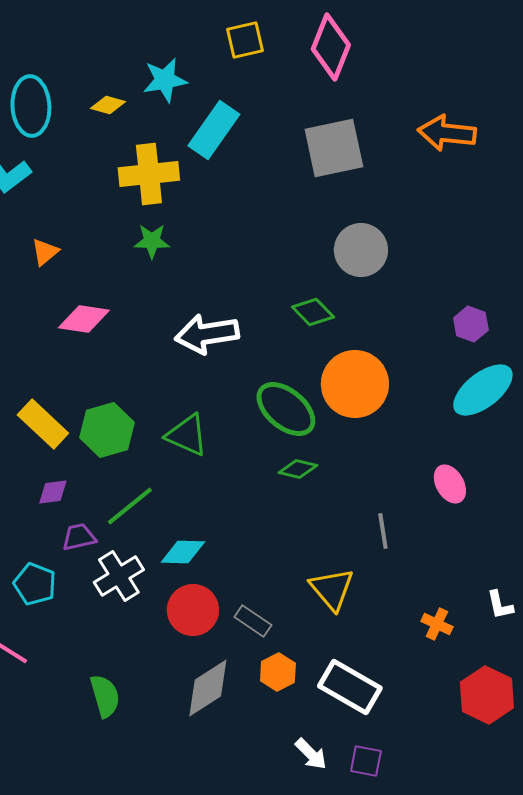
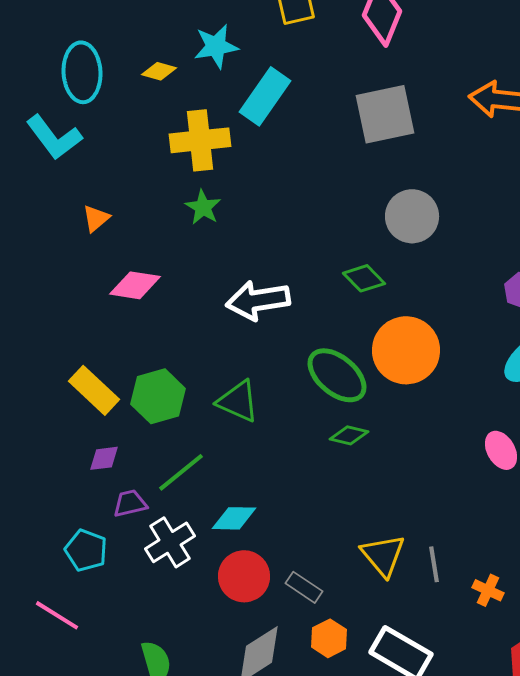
green star: (152, 241) -> (203, 207), turned 30
gray line: (383, 531) -> (434, 564), moved

